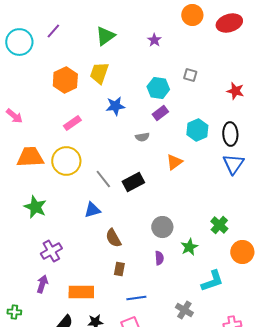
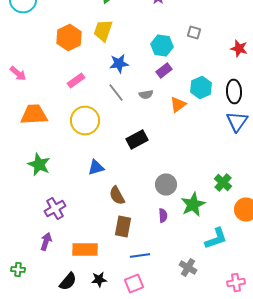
yellow circle: (66, 161) -> (85, 120), moved
orange triangle: (174, 162) -> (178, 104), moved
gray line: (103, 179) -> (116, 92), moved
green star: (189, 247) -> (193, 204), size x1.4
brown rectangle: (119, 269) -> (123, 226), size x1.5

